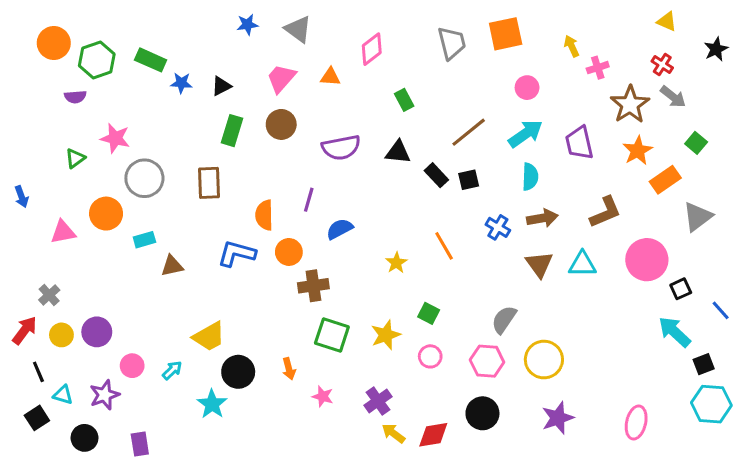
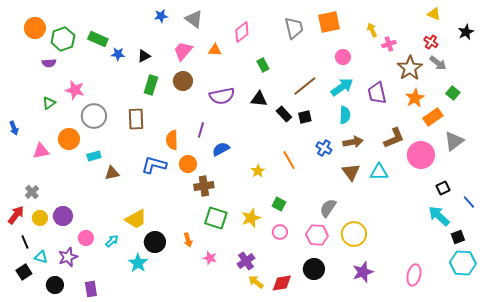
pink circle: (647, 260) -> (421, 155), moved

